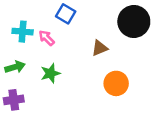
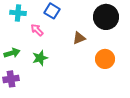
cyan cross: (23, 32) -> (18, 13), moved
orange circle: (116, 83) -> (105, 59), moved

